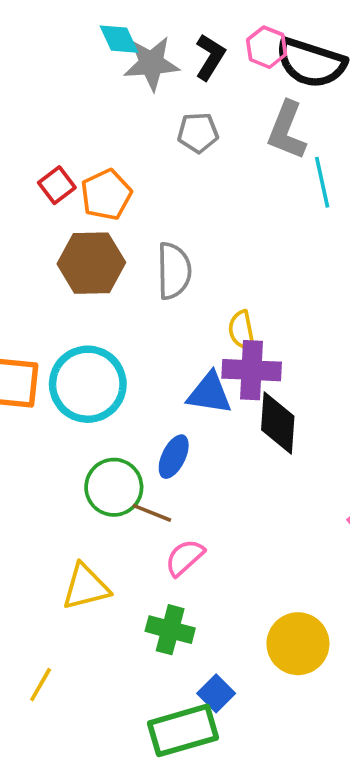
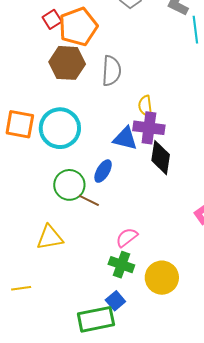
orange pentagon: (106, 195) -> (78, 27), size x1.4
pink semicircle: (185, 558) -> (127, 237), moved
green cross: (170, 630) -> (121, 265), moved
yellow line: (41, 685) -> (21, 288), turned 48

